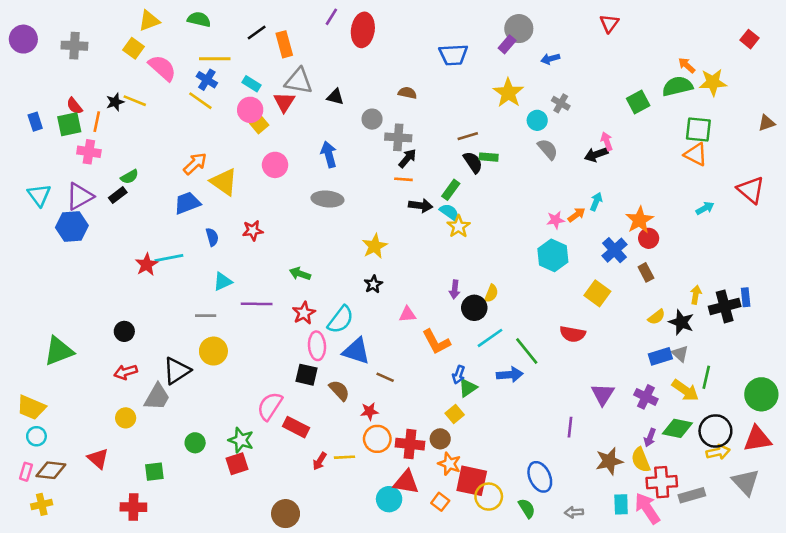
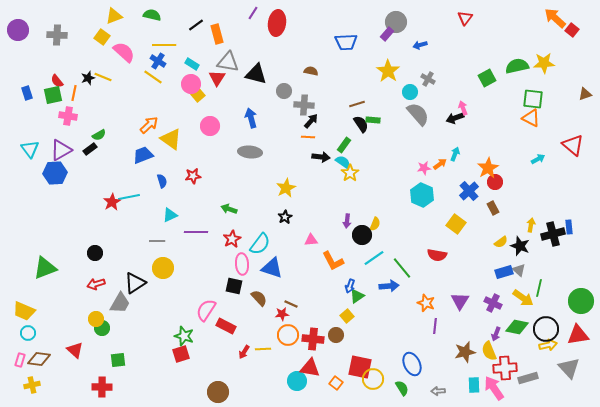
orange arrow: (687, 65) -> (555, 18), moved, size x1.6
black triangle: (335, 97) -> (256, 74), size x1.6
gray semicircle: (548, 149) -> (418, 114), size x1.4
brown line: (385, 377) -> (291, 304), moved
green circle: (195, 443) -> (102, 328), moved
orange star: (449, 464) -> (426, 303), moved

